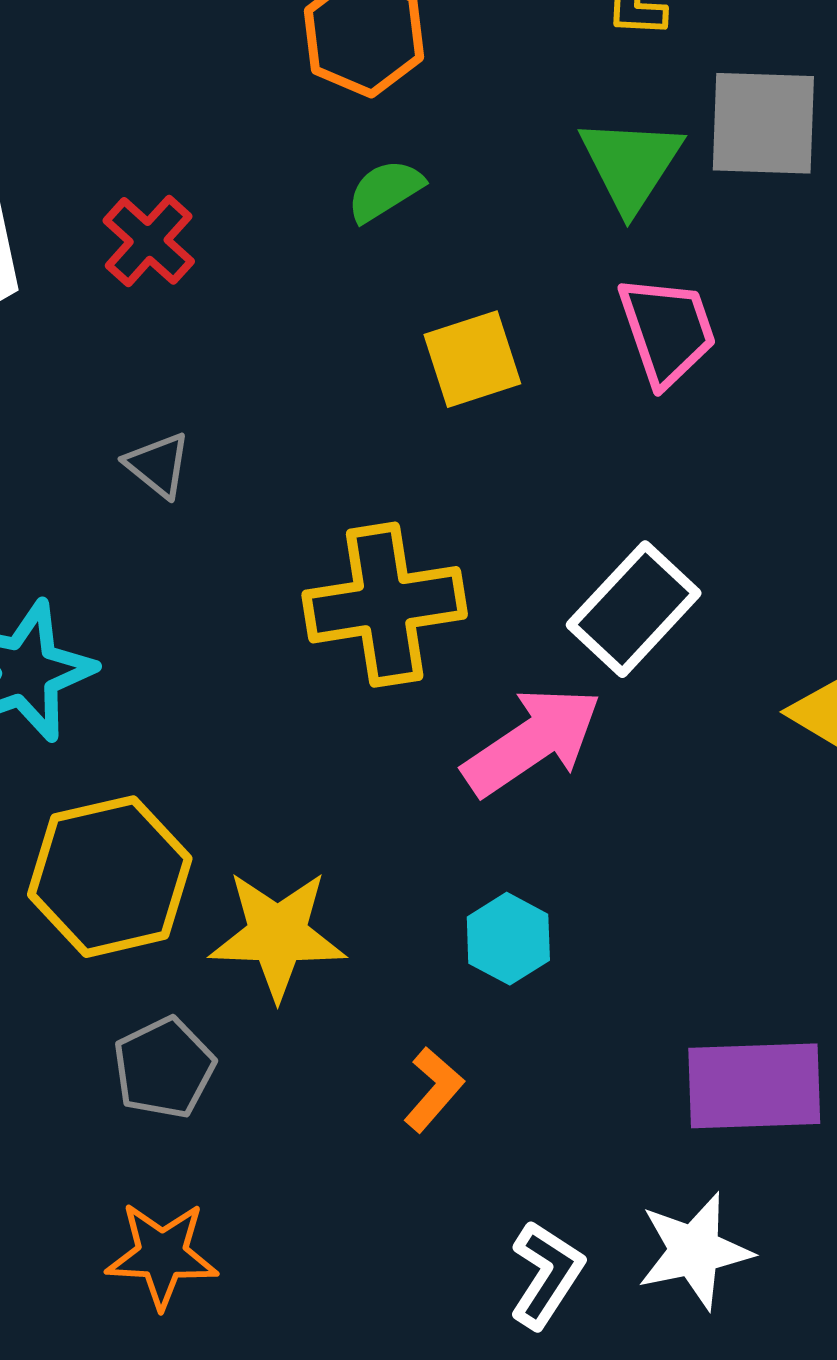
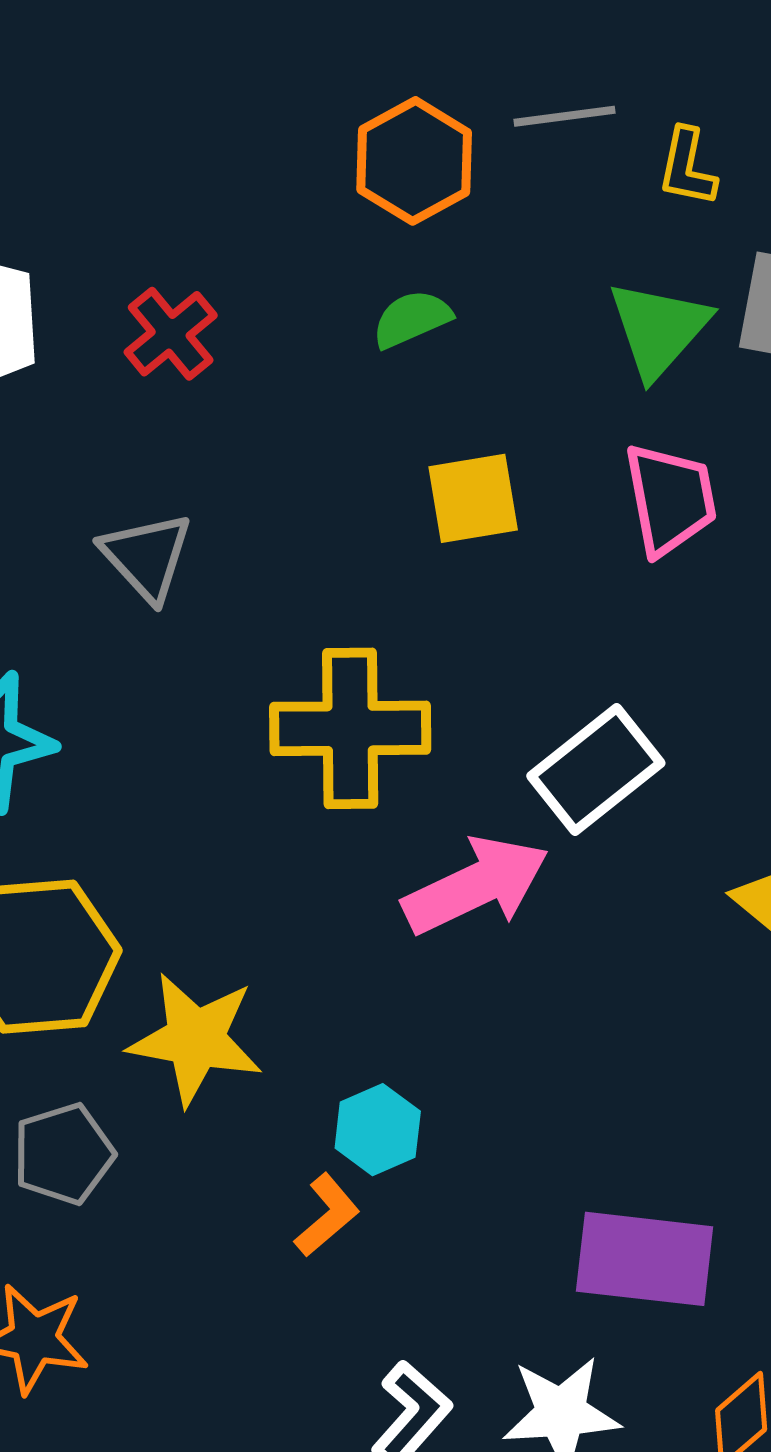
gray triangle: (158, 465) -> (147, 557), size x1.4
cyan hexagon: (508, 939) -> (378, 1130), moved

